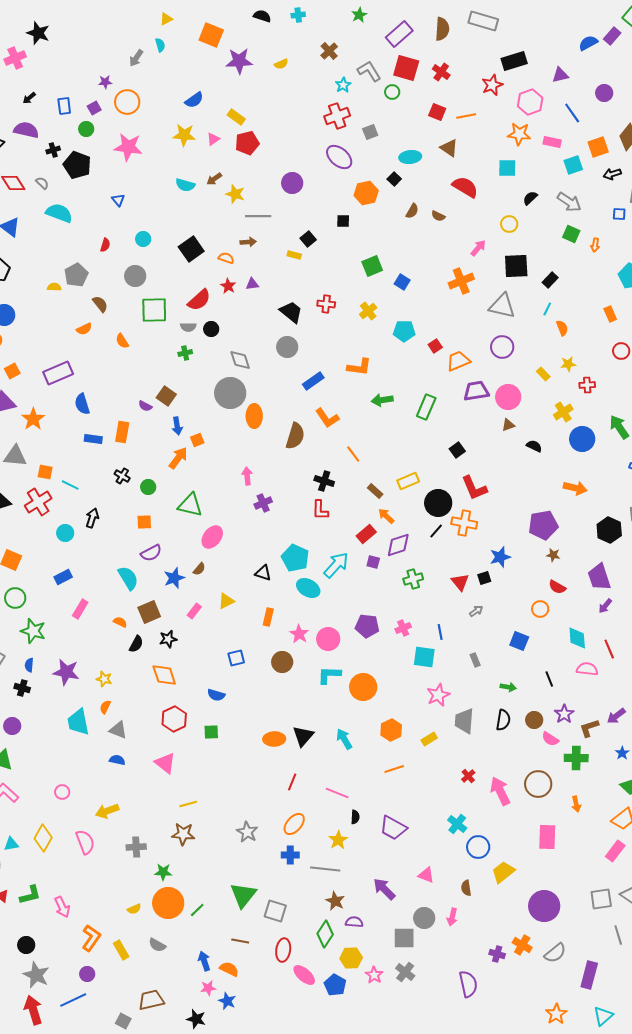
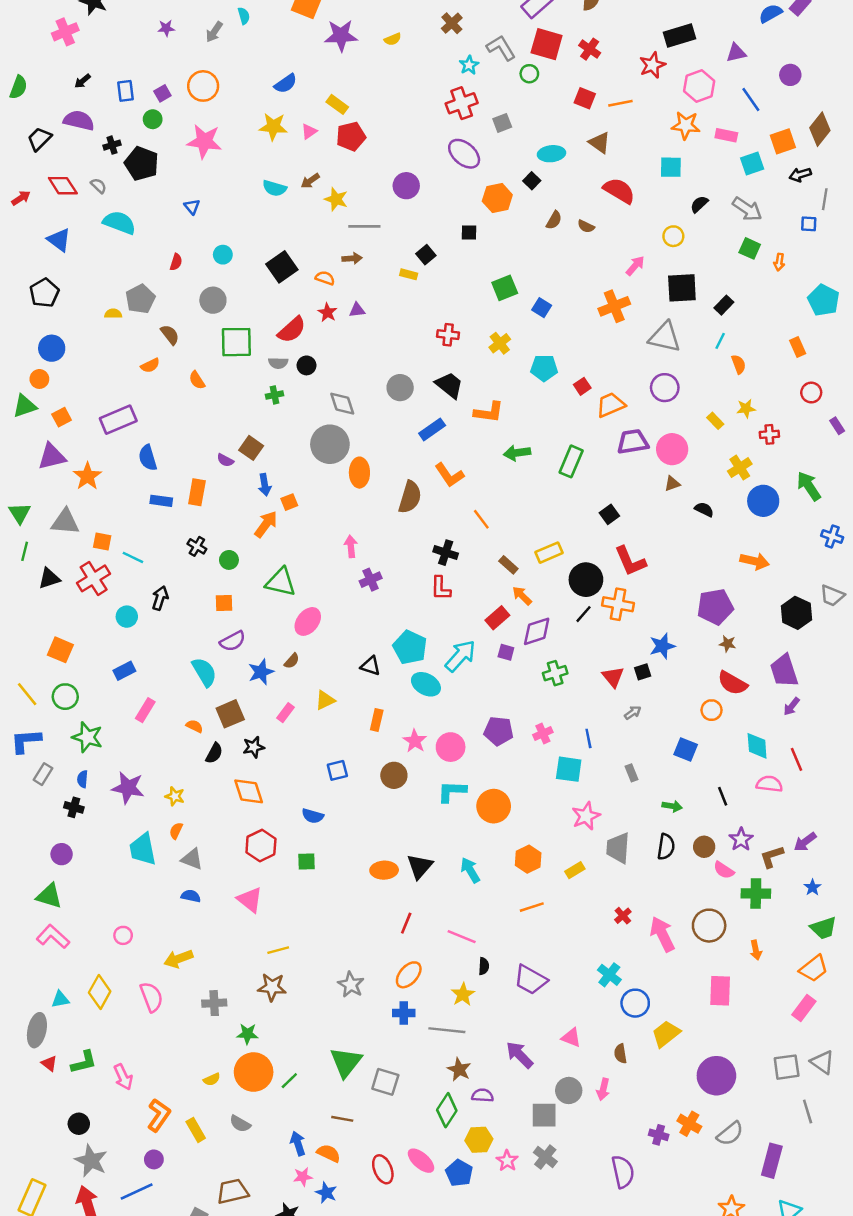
purple star: (105, 82) -> (166, 28), moved
black trapezoid: (291, 312) -> (449, 385), moved
red semicircle: (557, 587) -> (732, 683), size x1.4
red ellipse: (283, 950) -> (383, 1169), moved, turned -30

